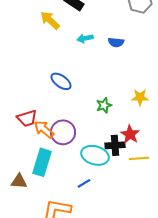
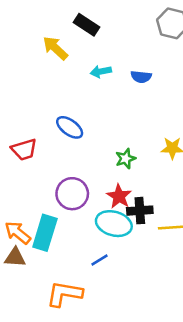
red trapezoid: (27, 118) -> (24, 149), moved
orange arrow: (44, 129) -> (18, 233), moved
red star: (130, 134) -> (119, 196), moved

